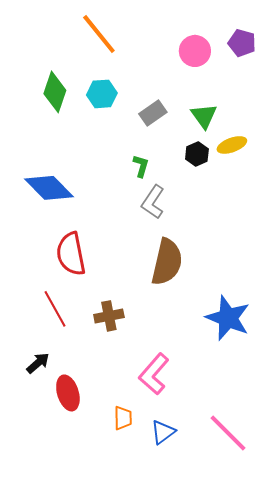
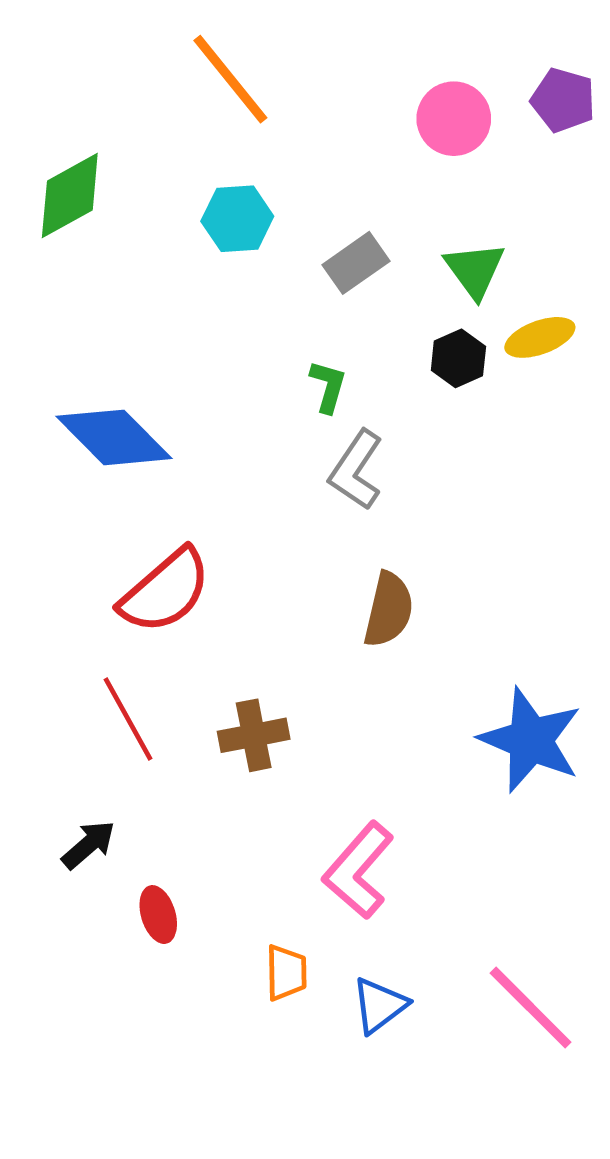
green diamond: (55, 92) -> (70, 195), moved, turned 42
red semicircle: (71, 254) -> (165, 591), turned -120
brown semicircle: (167, 262) -> (389, 610), size x0.7
red ellipse: (68, 393) -> (158, 915), size x0.7

